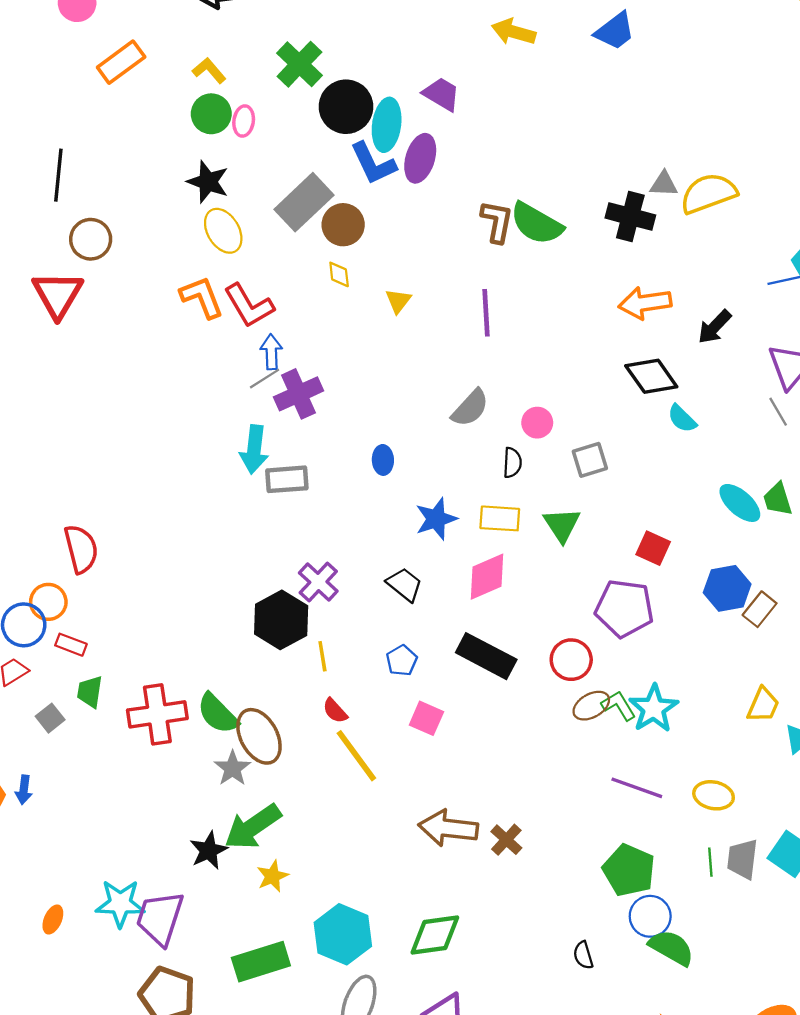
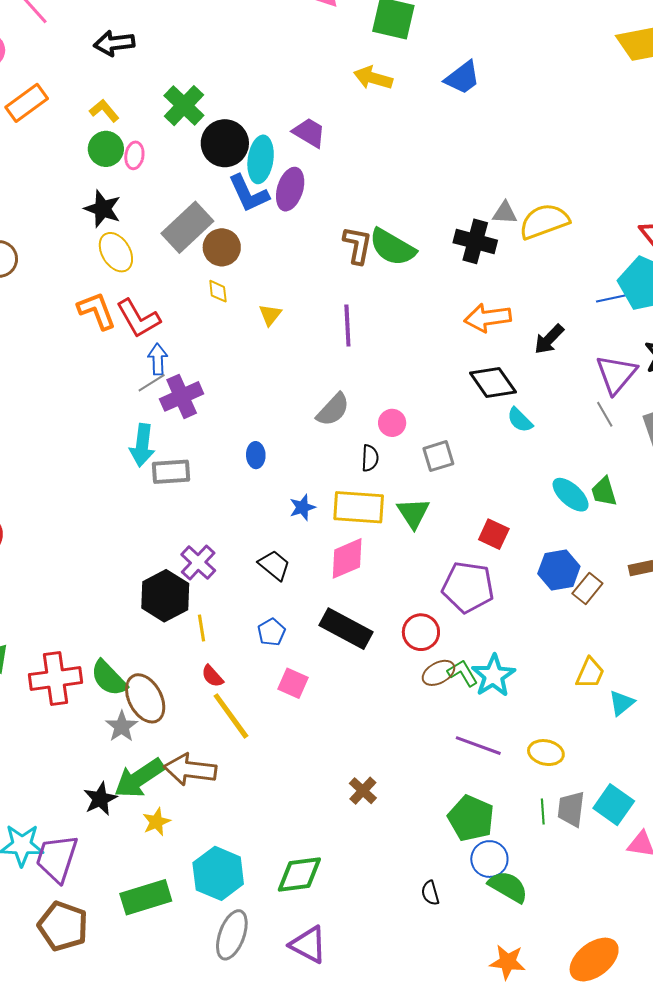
yellow rectangle: (500, 518) -> (359, 507), size x1.4
blue star: (436, 519) -> (302, 507), size x0.7
brown arrow: (448, 828) -> (190, 770), moved

